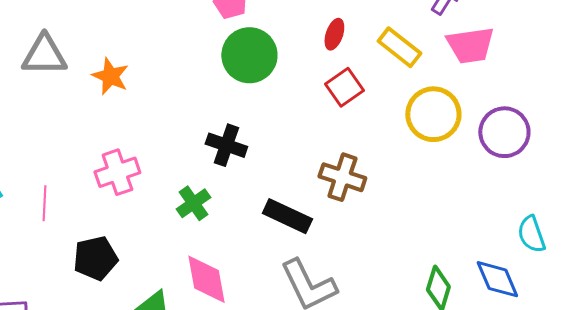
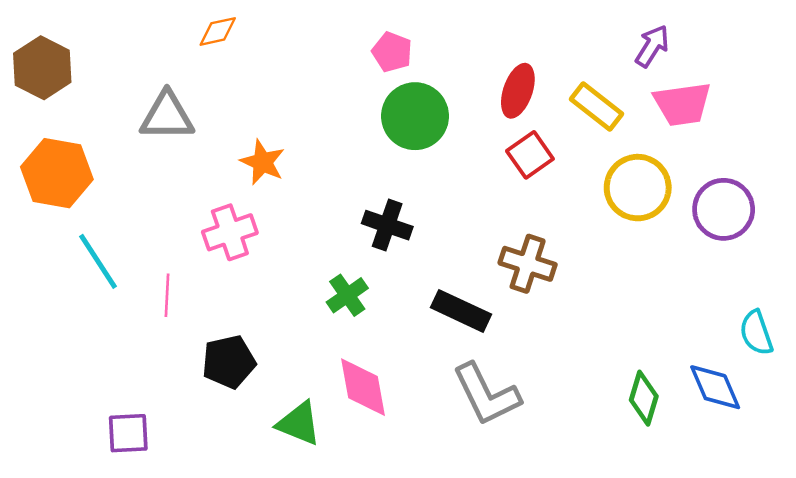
red ellipse: (334, 34) -> (518, 91), size x1.4
orange star: (110, 76) -> (263, 162), moved
pink cross: (117, 172) -> (230, 232), moved

